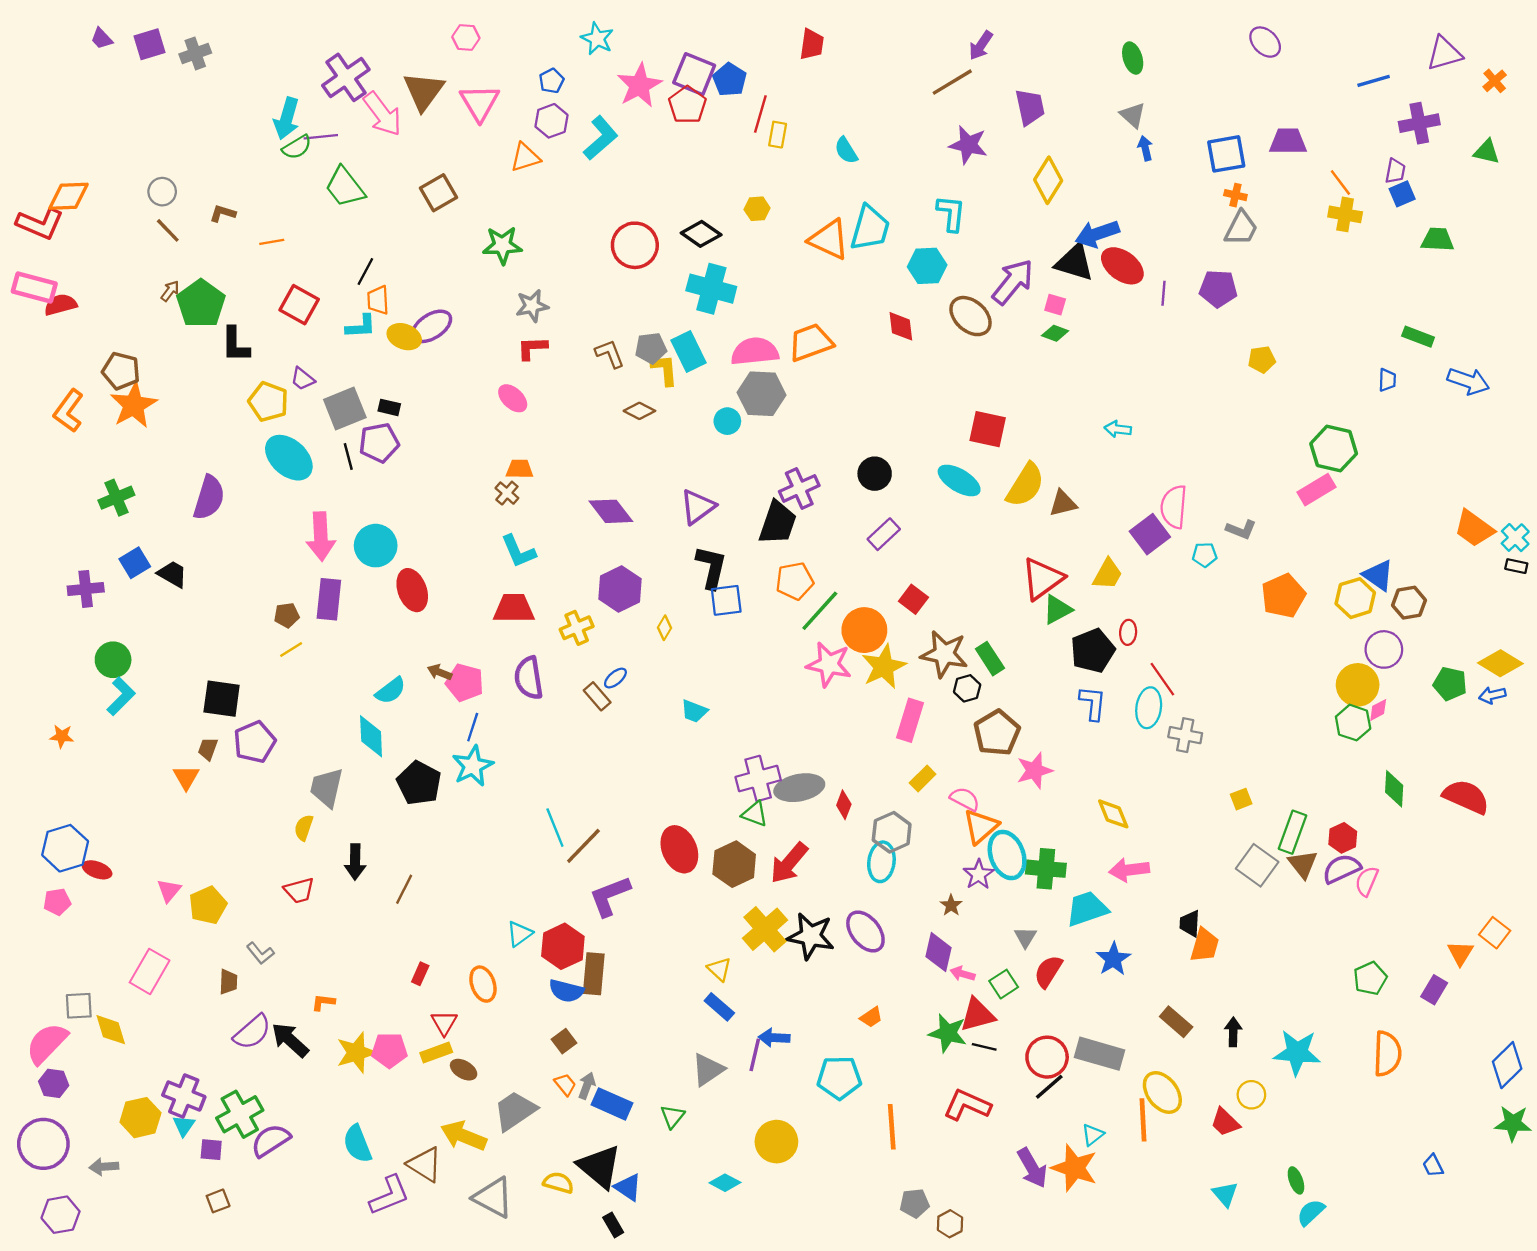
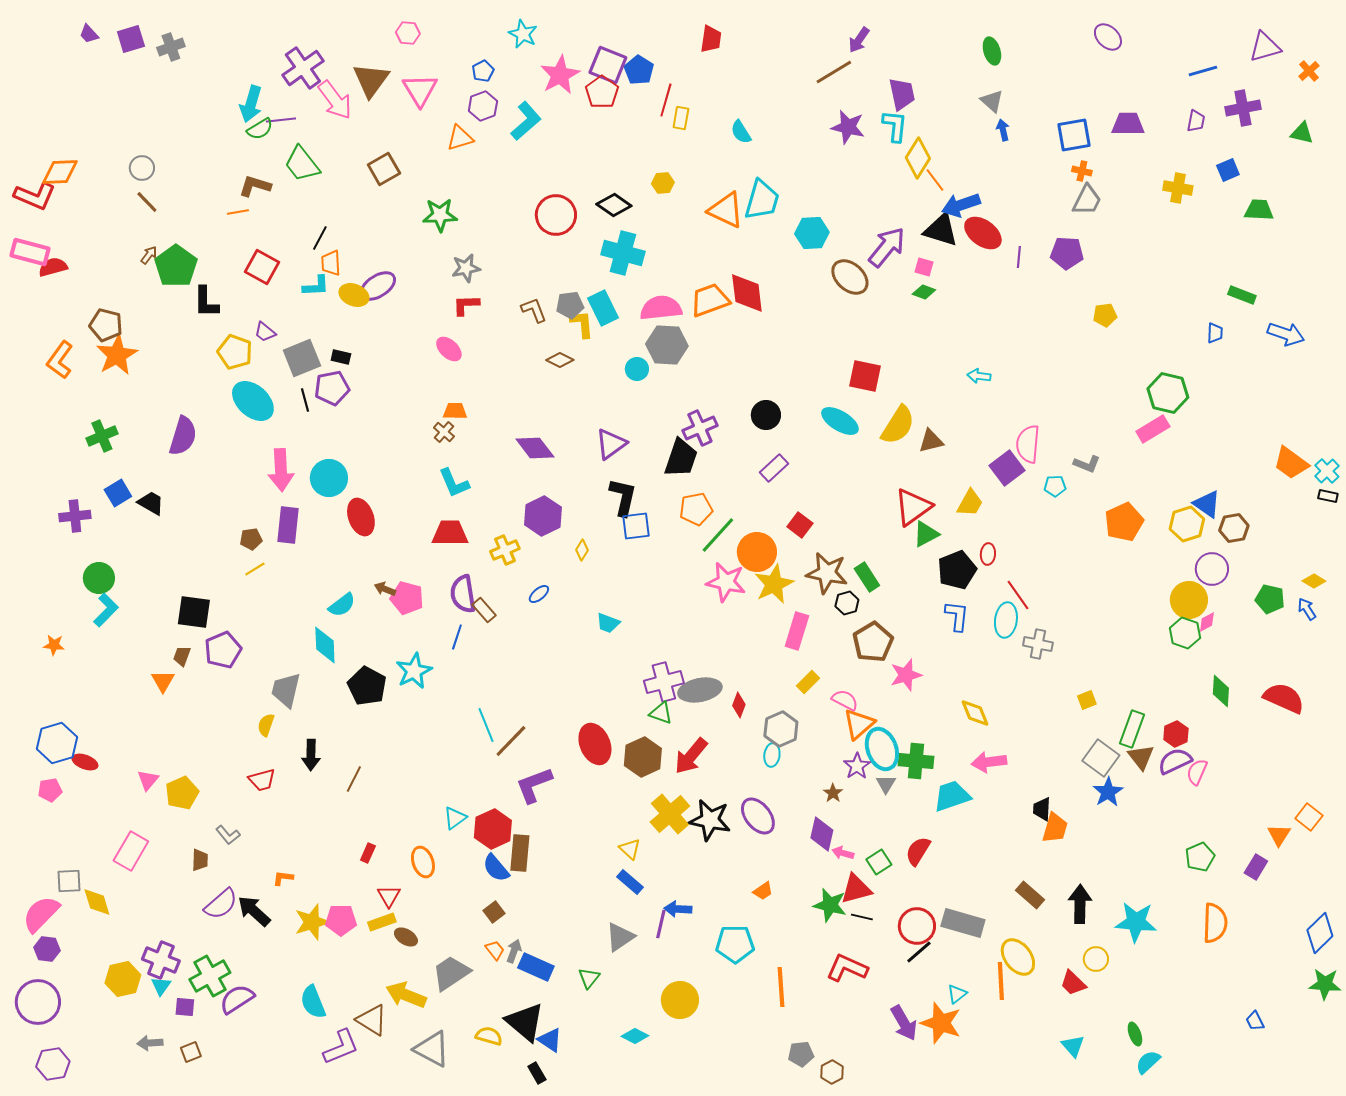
purple trapezoid: (1395, 171) -> (1196, 121), moved
orange line: (1340, 182) -> (935, 180), moved
brown L-shape: (223, 213) -> (255, 186), moved, size x1.4
cyan L-shape: (951, 213) -> (895, 126), moved
red diamond: (901, 326) -> (747, 293), moved, size x1.5
yellow diamond: (1500, 663) -> (1314, 581), size x0.6
blue arrow: (1492, 695) -> (1307, 609), turned 70
brown rectangle: (597, 696) -> (484, 610), moved
blue line: (473, 727) -> (457, 637), moved
cyan ellipse: (881, 862) -> (772, 755), size x0.7
gray triangle: (1025, 937) -> (886, 784), moved
blue star: (1113, 959) -> (1108, 792), moved
blue semicircle: (566, 991) -> (496, 868), turned 36
black arrow: (1233, 1032) -> (1080, 904), size x1.5
gray arrow: (104, 1167) -> (150, 1043), moved

